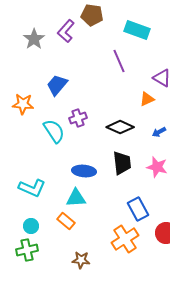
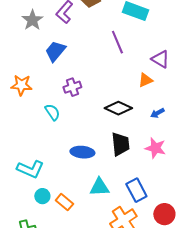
blue trapezoid: (57, 85) -> (55, 51), moved
purple cross: (78, 118) -> (72, 87), moved
cyan semicircle: (54, 131) -> (52, 112), size x0.7
cyan triangle: (76, 198) -> (99, 187), moved
cyan circle: (31, 226) -> (42, 196), moved

